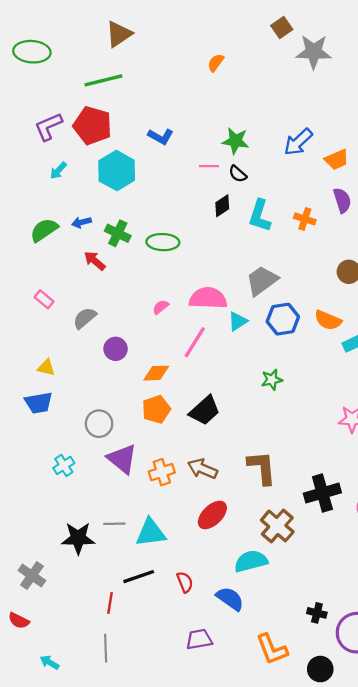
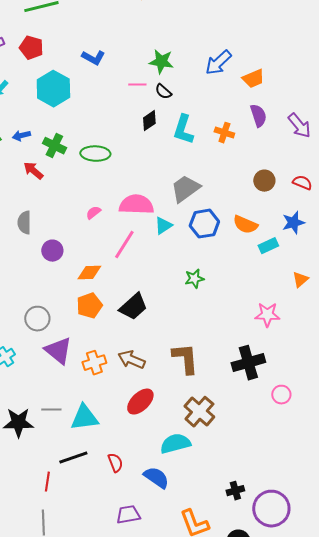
red pentagon: (92, 125) -> (31, 48), size x0.7
gray semicircle: (85, 318) -> (24, 223), turned -50
black cross: (322, 493) -> (248, 363), moved
black cross: (317, 613) -> (235, 491), turned -30

